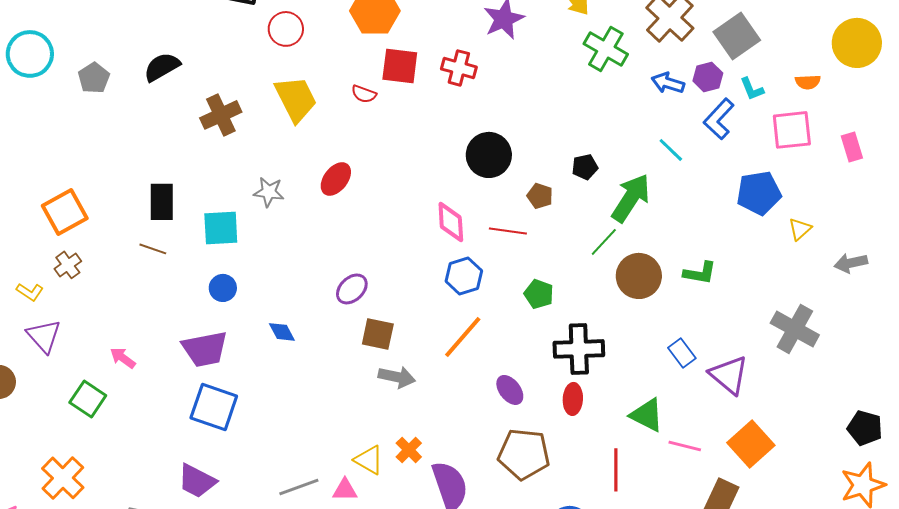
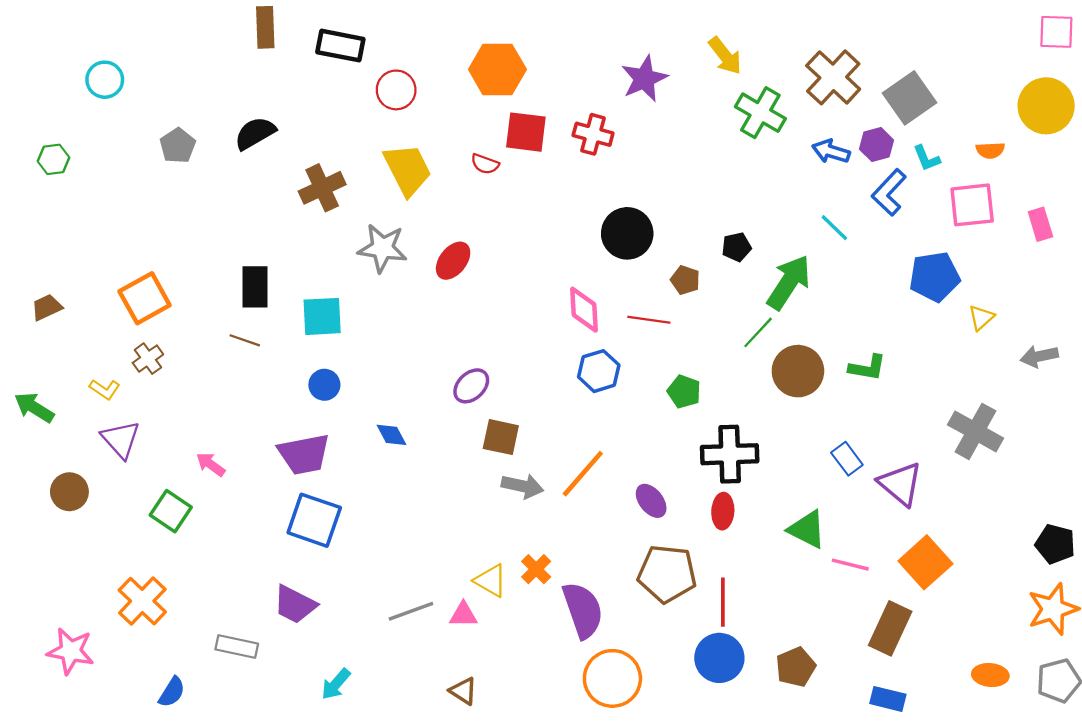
cyan circle: (30, 54) -> (105, 80), moved, size x0.7
gray star: (269, 192) -> (382, 248), moved, size x1.4
orange line: (463, 337) -> (583, 474), moved
red line: (616, 470) -> (723, 602), moved

